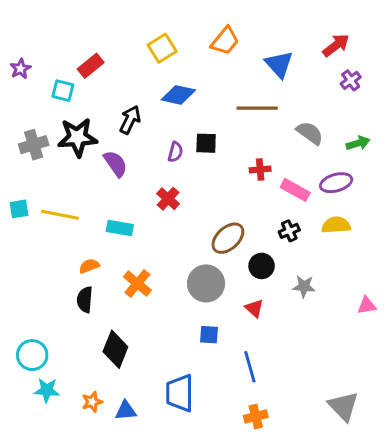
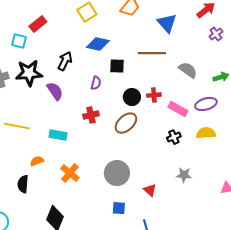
black square: (206, 143) -> (117, 66), moved
red cross: (168, 199) -> (91, 115), turned 35
brown ellipse: (228, 238) -> (126, 123), moved
black circle: (262, 266) -> (132, 97), moved
black semicircle: (85, 300) -> (23, 184), moved

